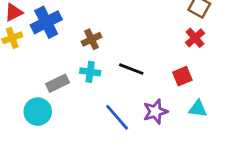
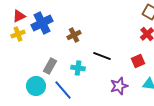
cyan cross: (90, 72) -> (78, 68), moved
gray rectangle: (58, 83) -> (50, 66), turned -35
blue line: (117, 117) -> (63, 90), moved

